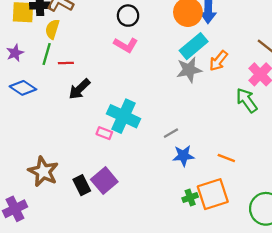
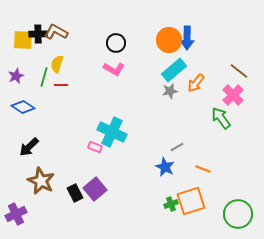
yellow semicircle: (52, 29) -> (57, 64), moved
gray star: (189, 70) -> (170, 91), size x0.7
black arrow: (79, 89) -> (29, 147), moved
gray line: (171, 133) -> (177, 147), moved
blue star: (183, 156) -> (165, 167), turned 30

